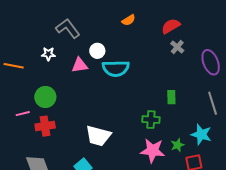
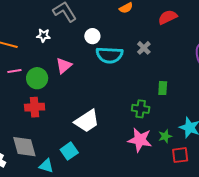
gray cross: (177, 47) -> (144, 48), moved
pink triangle: (80, 65) -> (64, 66), moved, turned -36
pink line: (23, 114) -> (14, 71), moved
white trapezoid: (98, 136) -> (87, 121), turned -52

